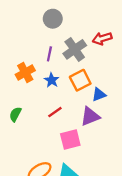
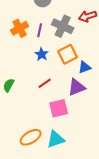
gray cross: (75, 49) -> (63, 26), turned -30
orange cross: (25, 73) -> (20, 28), moved

